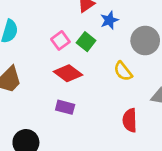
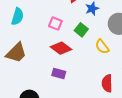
pink square: (60, 40) -> (55, 24), turned -32
green square: (86, 42) -> (81, 30), moved

